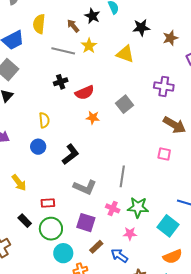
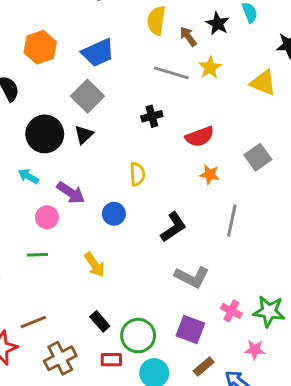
yellow semicircle: (39, 24) -> (156, 21), moved
black cross: (61, 82) -> (152, 116), moved
blue circle: (38, 147) -> (114, 214), moved
gray line: (122, 176) -> (232, 221), moved
red rectangle: (48, 203) -> (111, 360), moved

